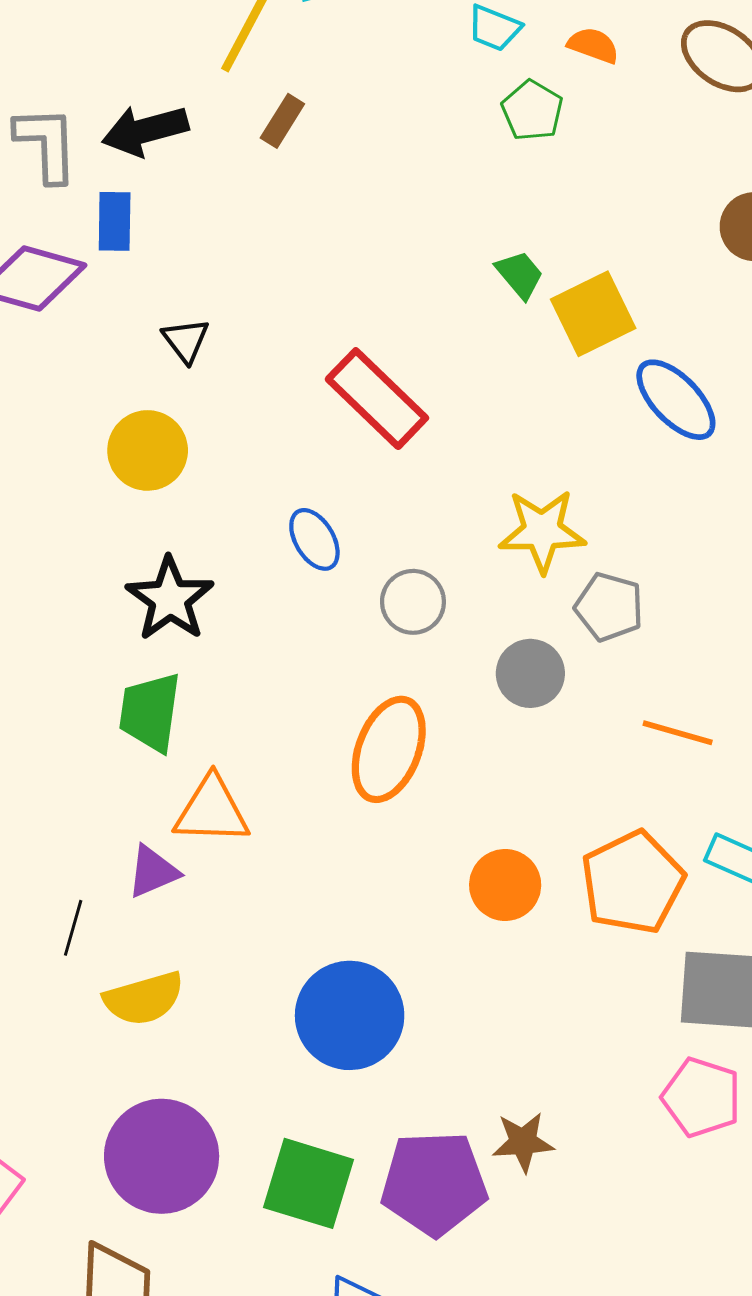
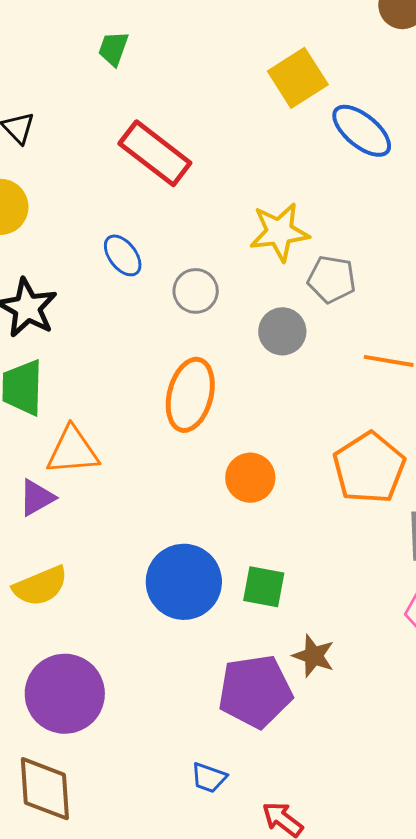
green trapezoid: (520, 275) -> (113, 49), moved, turned -114
orange circle: (505, 885) -> (250, 478), moved
brown star: (523, 1142) -> (314, 656), turned 30
green square: (309, 1183) -> (264, 587), moved, size x0.7

